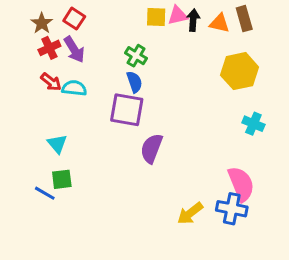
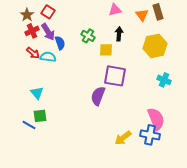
yellow square: (156, 17) -> (106, 50), moved
black arrow: (193, 20) -> (119, 34), moved
orange triangle: (219, 23) -> (142, 15), turned 40
blue semicircle: (134, 82) -> (60, 43), moved
purple square: (127, 110) -> (115, 76), moved

